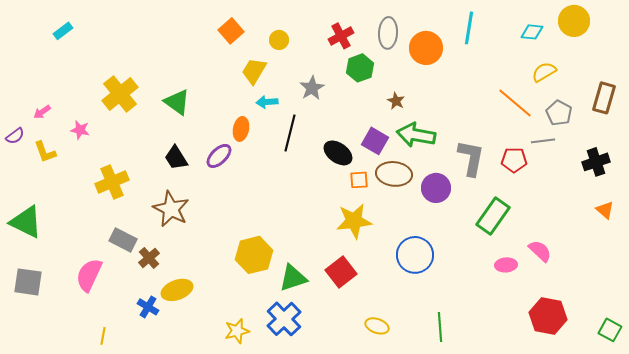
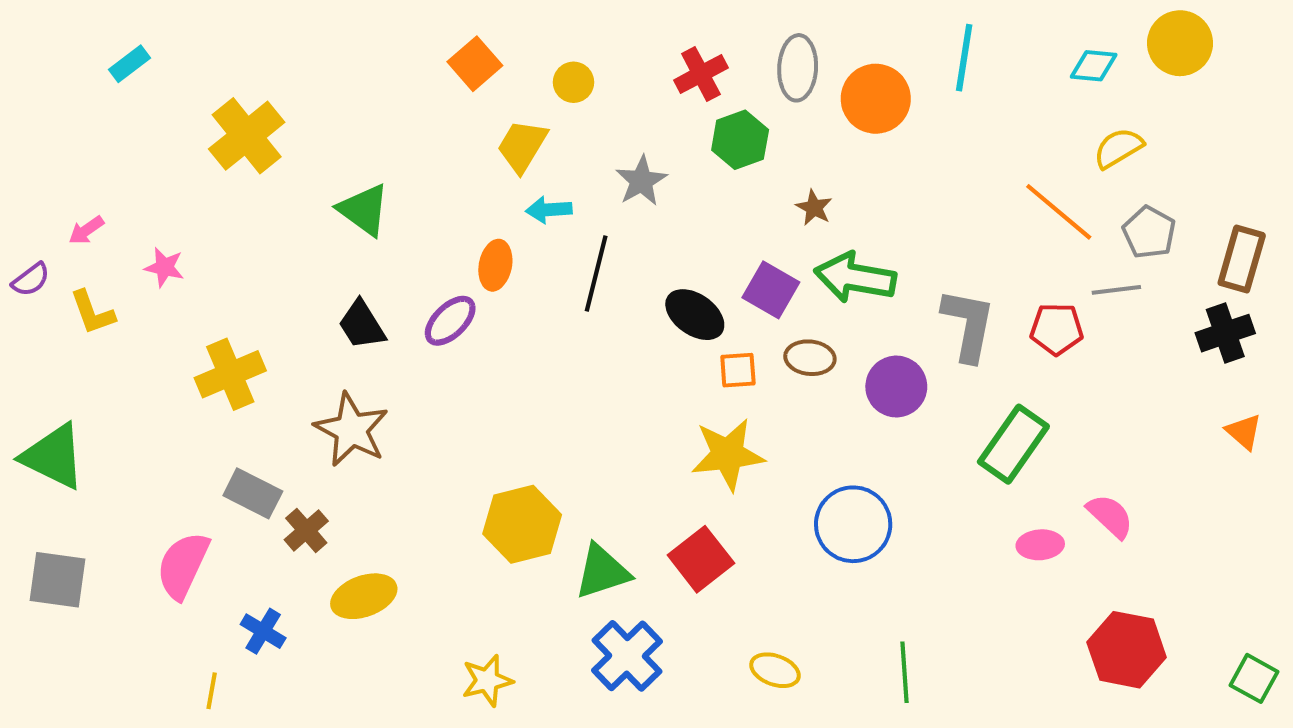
yellow cross: (120, 94) -> (247, 136), moved
brown rectangle: (604, 98) -> (1242, 259), moved
brown ellipse: (394, 174) -> (810, 358), size x0.7
blue cross: (148, 307) -> (263, 631), moved
blue cross: (284, 319) -> (627, 656), moved

